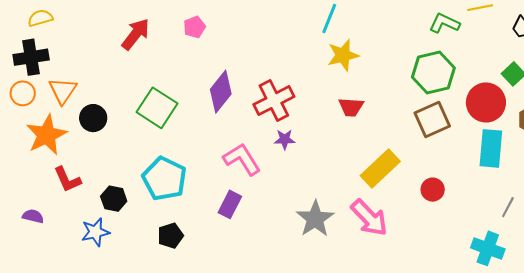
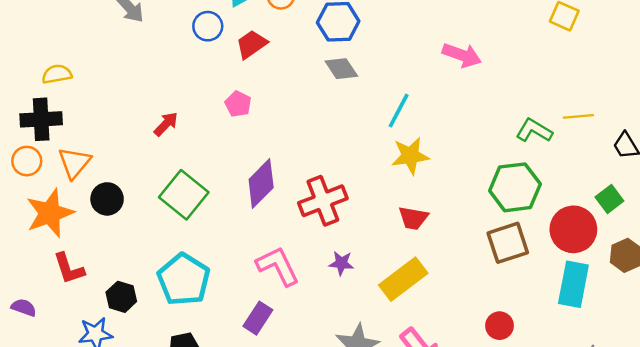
pink pentagon: (194, 27) -> (238, 104), turned -30
red arrow: (136, 34) -> (166, 124), moved, size x0.7
purple star: (285, 139) -> (341, 263), moved
yellow rectangle: (380, 169) -> (403, 279), moved

